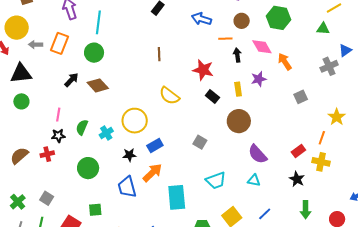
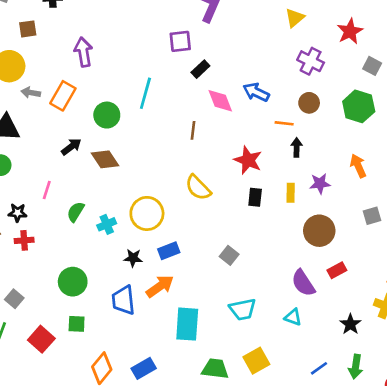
cyan line: (98, 22) -> (145, 93), moved
pink diamond: (262, 47) -> (220, 101), moved
black rectangle: (212, 96) -> (255, 197), turned 48
brown circle: (239, 121) -> (319, 231), moved
black star: (58, 136) -> (17, 213), moved
red rectangle: (298, 151) -> (337, 270), moved
green circle: (88, 168) -> (73, 282), moved
blue line: (265, 214) -> (319, 368), moved

